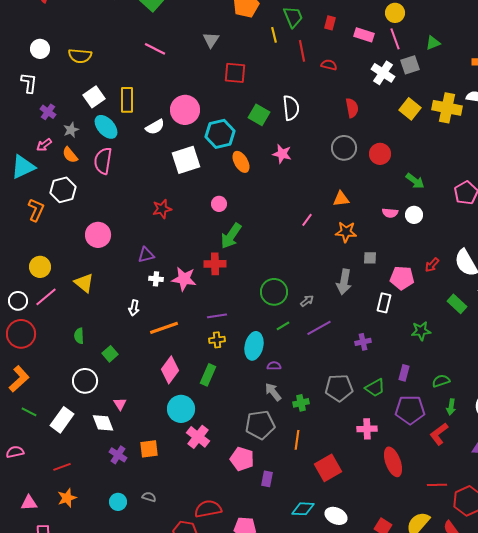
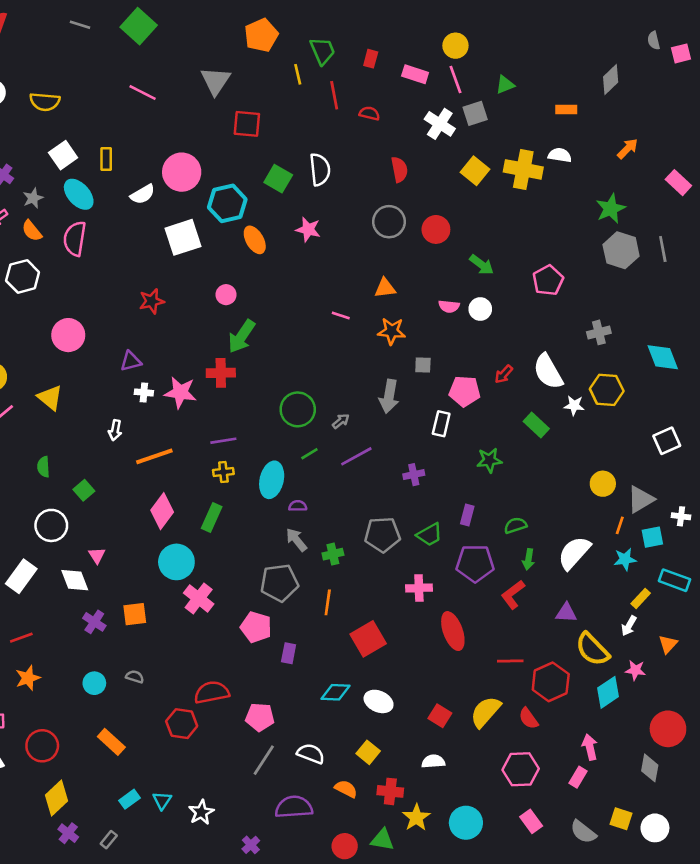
gray triangle: (211, 40) -> (216, 81), size x1.4
yellow rectangle: (127, 100) -> (106, 159), size x0.7
pink line: (307, 220) -> (341, 316), turned 72

